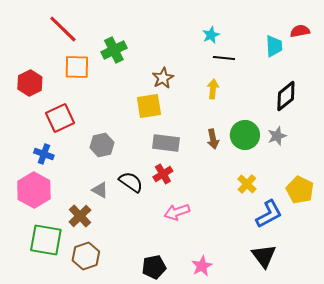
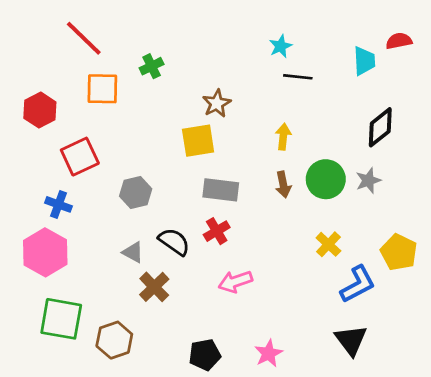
green cross: (114, 50) -> (152, 66), size x0.7
yellow arrow: (213, 89) -> (283, 137), moved
brown cross: (80, 216) -> (154, 287), moved

